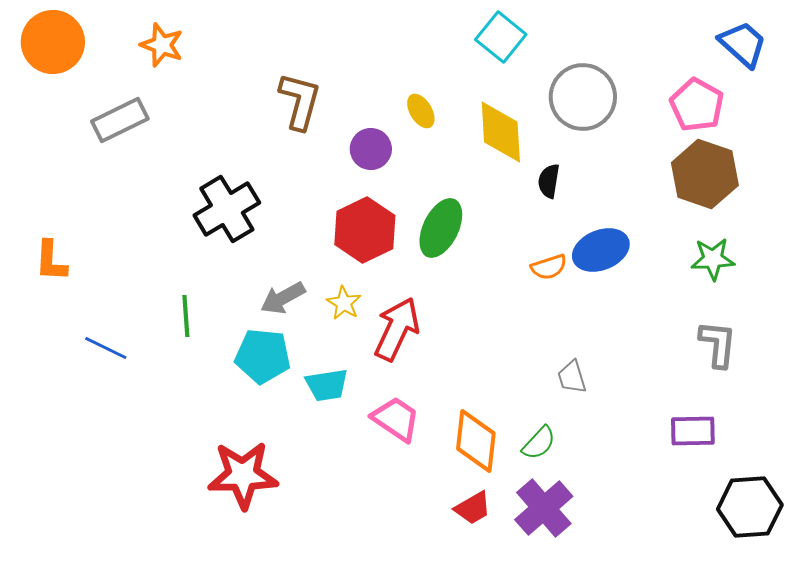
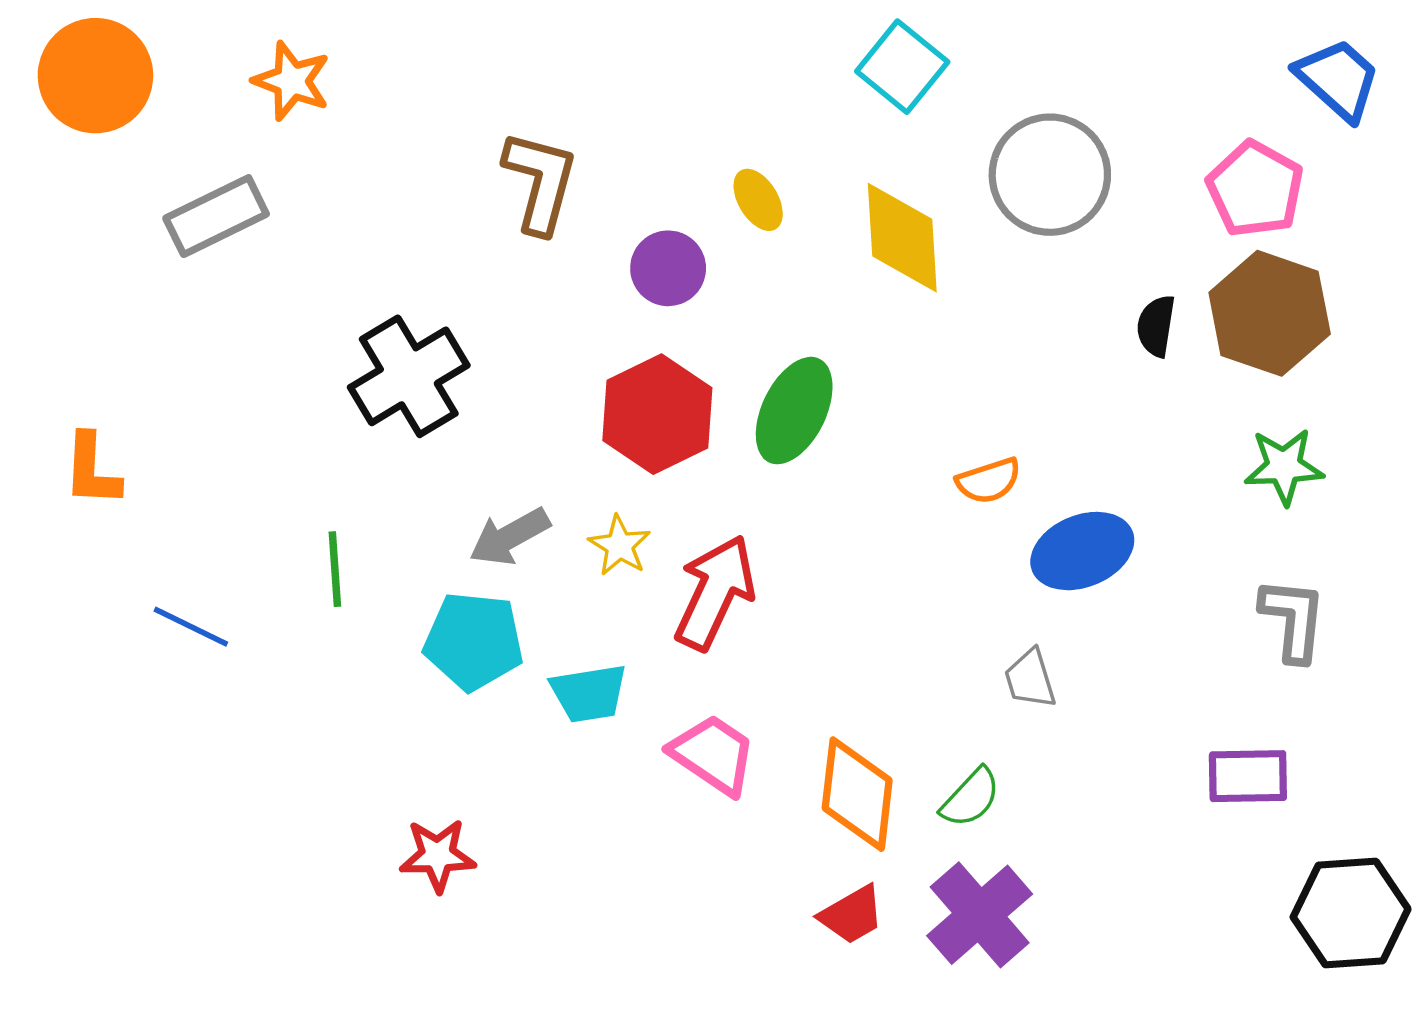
black semicircle: (549, 181) -> (1156, 326), moved
blue ellipse: (601, 250) -> (1082, 551), moved
red star: (243, 475) -> (438, 855), size x0.6

